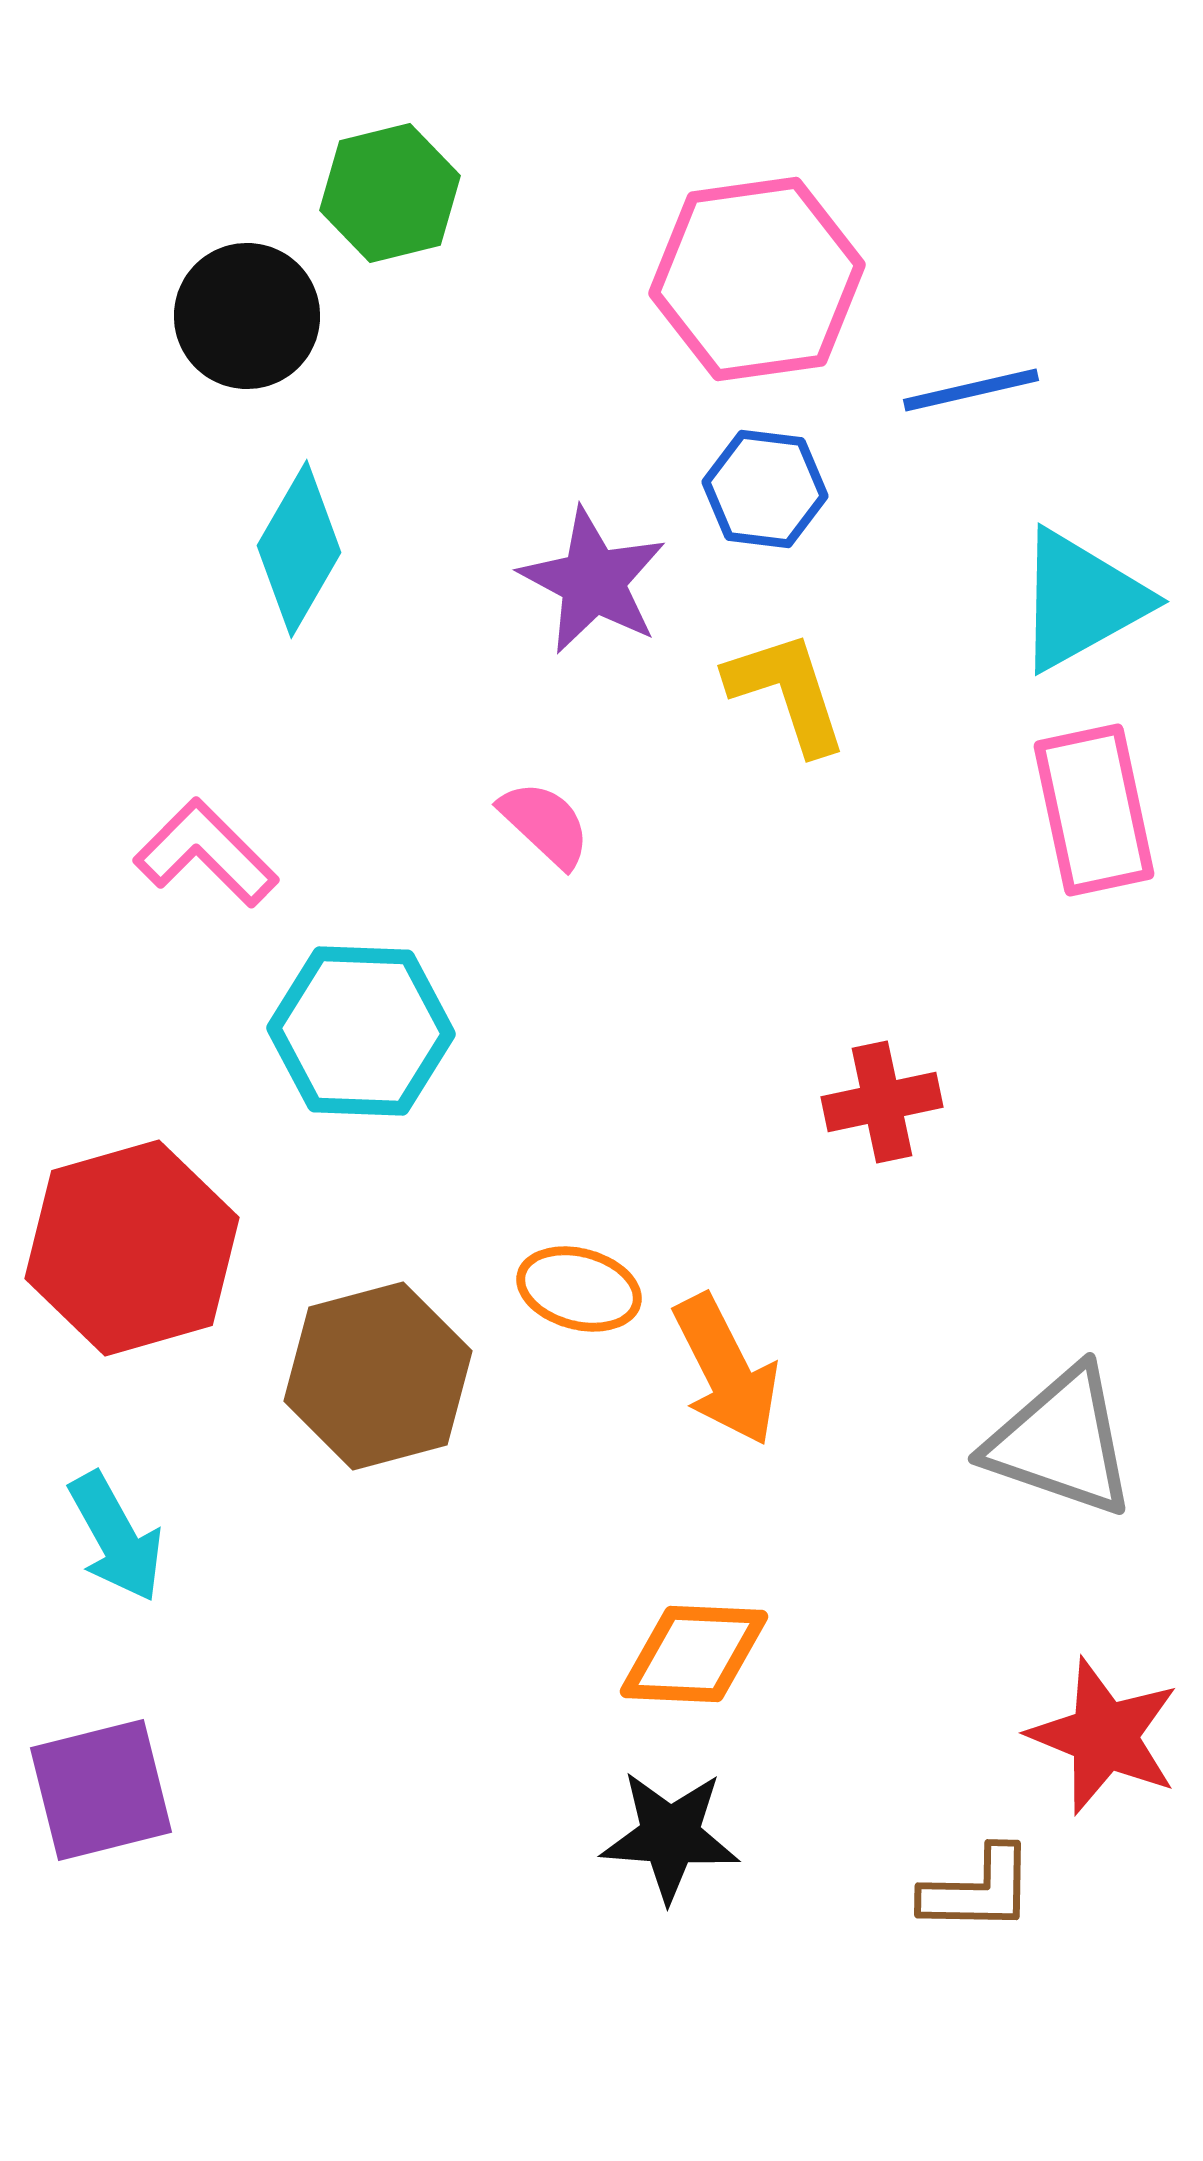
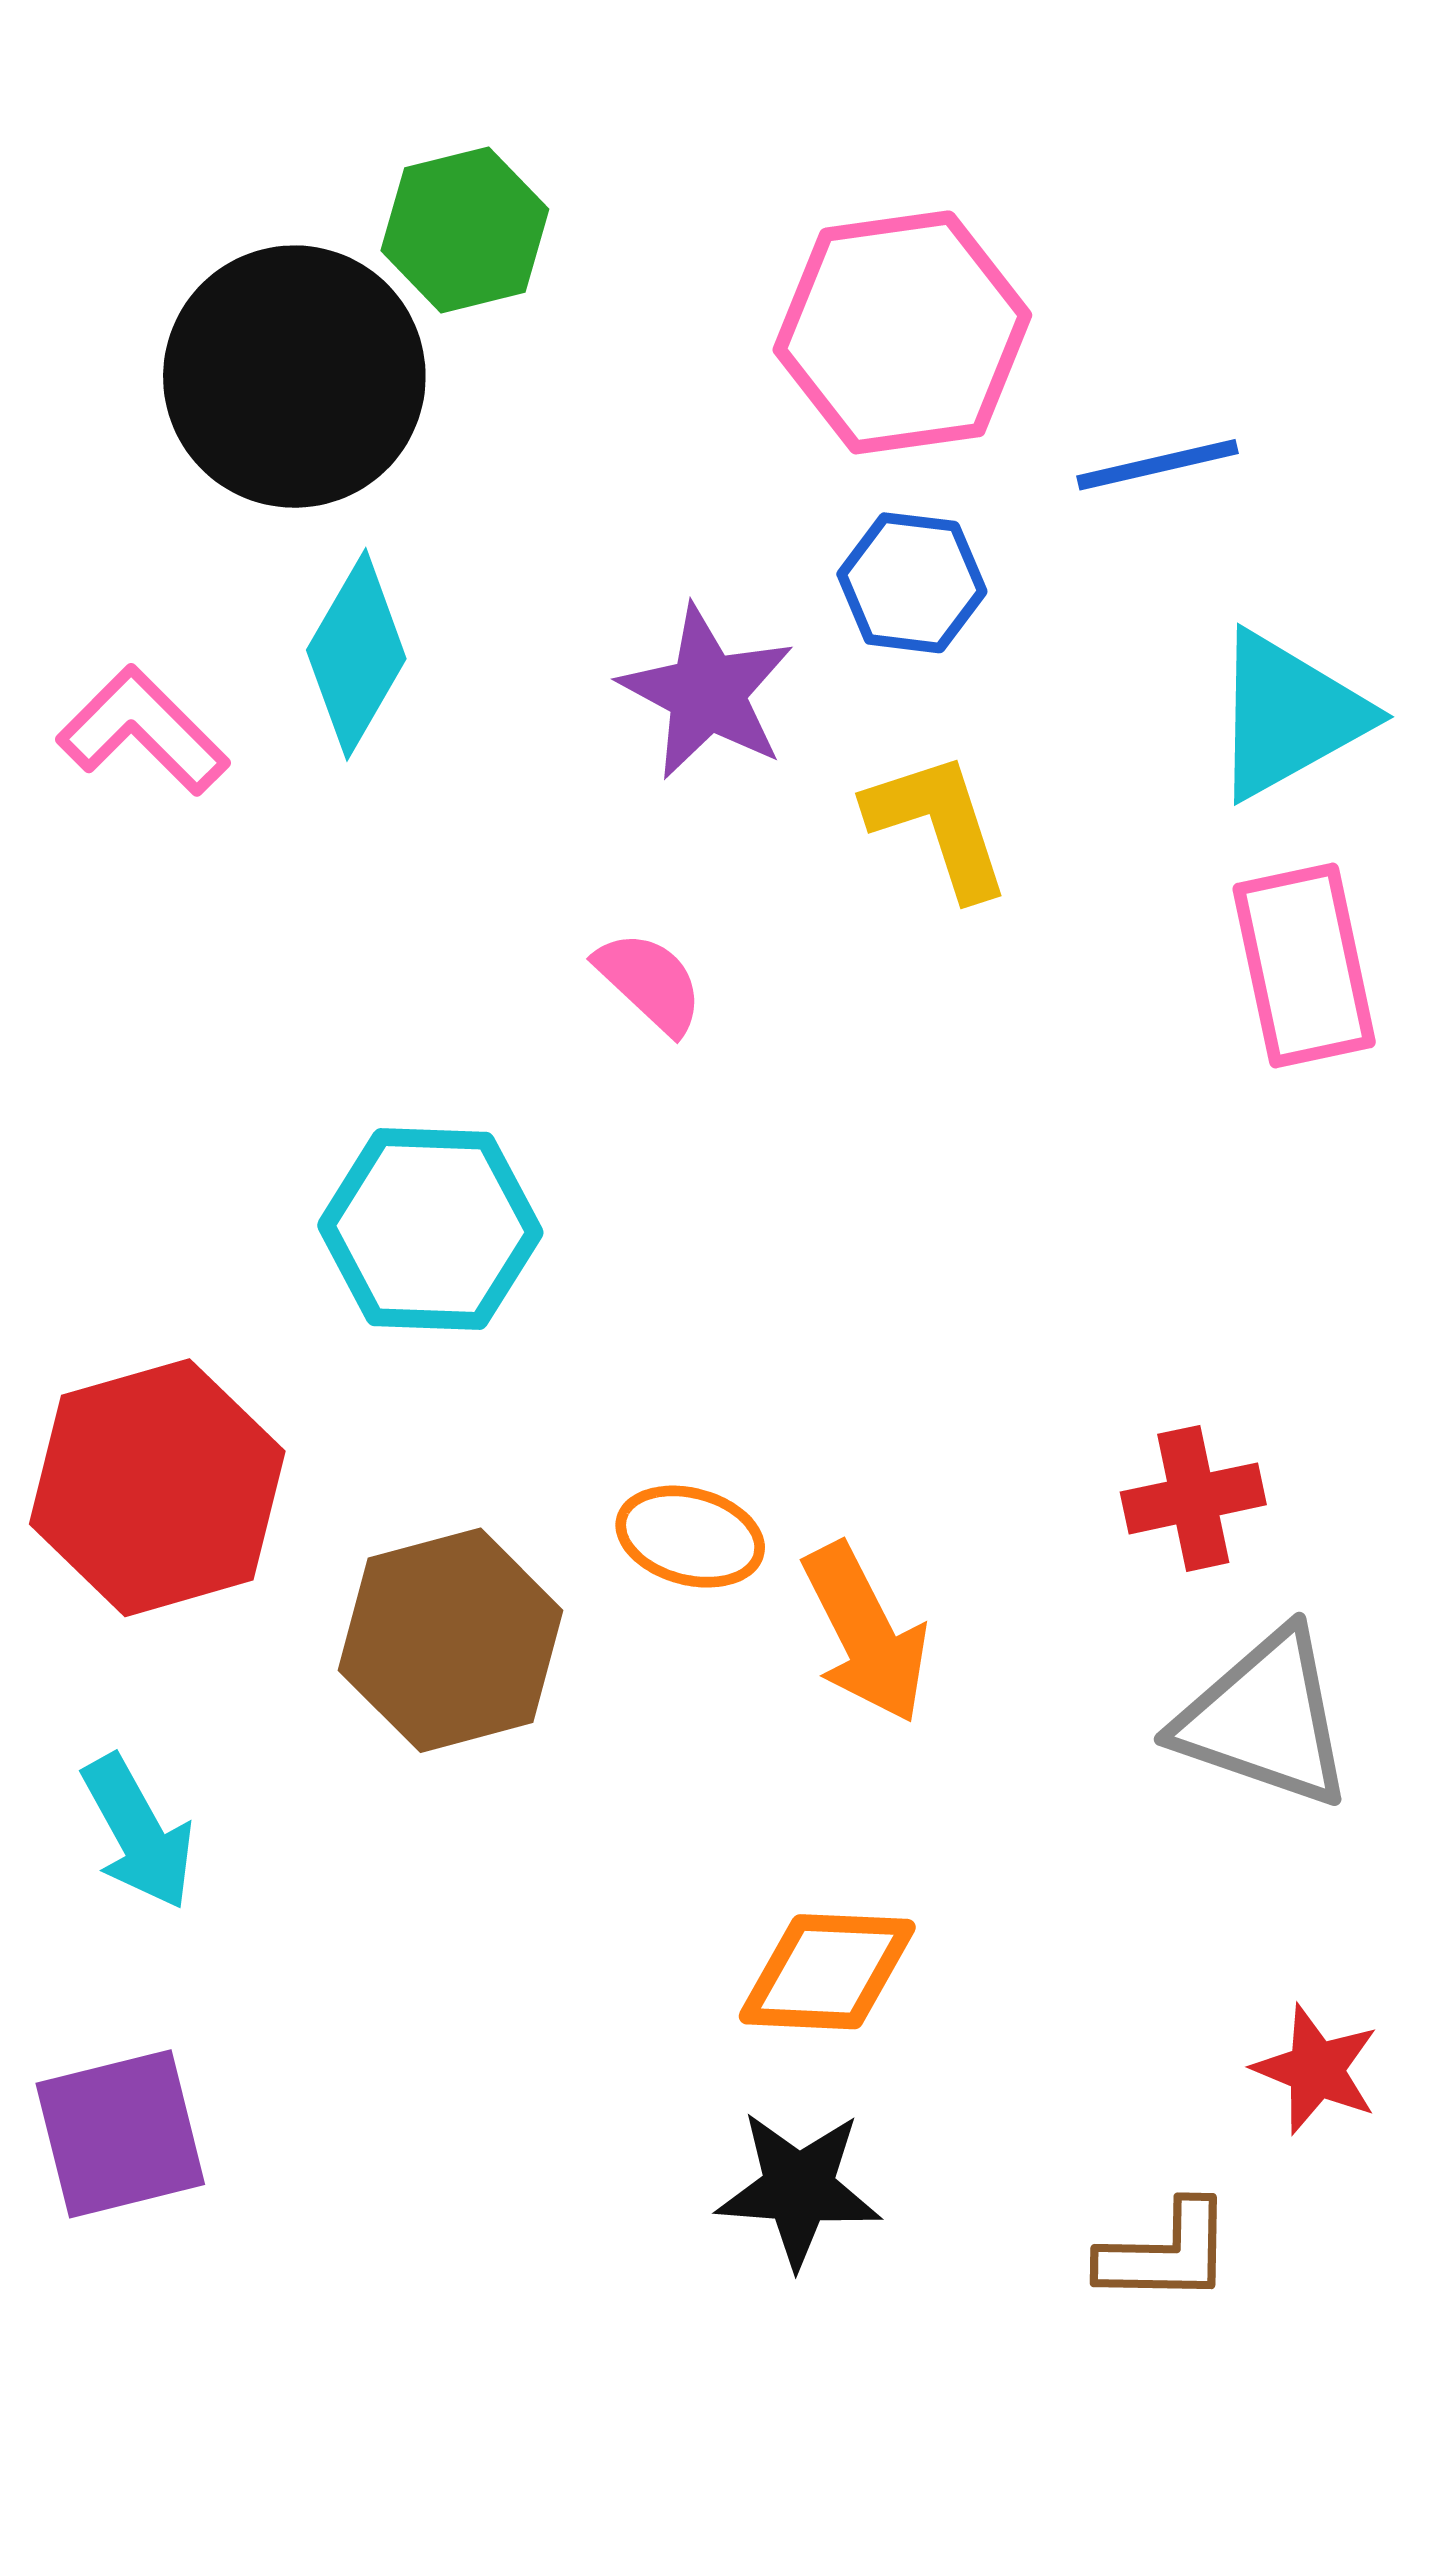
black circle: (247, 316) -> (294, 377), size x1.5
pink L-shape: (206, 853) -> (143, 731), moved
red cross: (882, 1102) -> (1193, 1498), moved
red star: (1104, 1736) -> (1316, 2069), size x0.7

